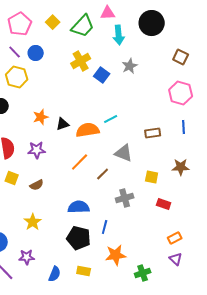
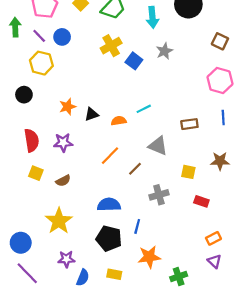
orange semicircle: (88, 130) -> (119, 121), size x0.6
yellow star: (33, 222) -> (59, 221), size x1.4
purple star: (27, 257) -> (66, 259), moved

